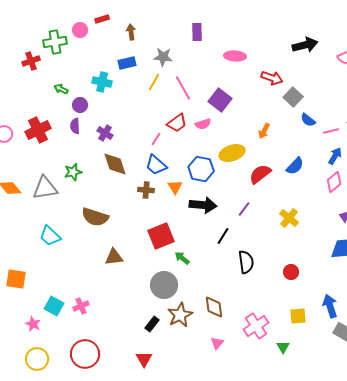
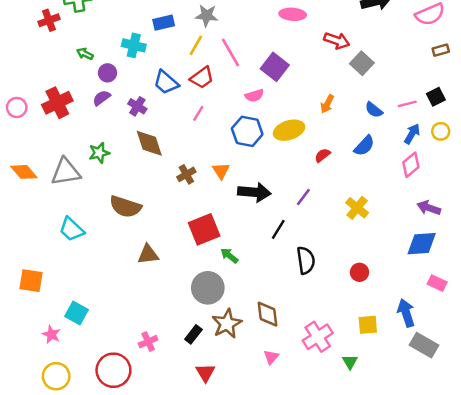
blue semicircle: (308, 120) -> (374, 110), moved
red trapezoid: (177, 123) -> (202, 78), moved
purple semicircle: (75, 126) -> (102, 98), turned 56
blue trapezoid: (156, 165) -> (166, 82), moved
blue hexagon: (201, 169) -> (247, 131), moved
red semicircle: (260, 174) -> (322, 155), size x0.6
brown cross: (146, 190) -> (186, 174), turned -35
pink cross: (81, 306) -> (148, 342), moved
red triangle: (144, 359) -> (205, 373), moved

